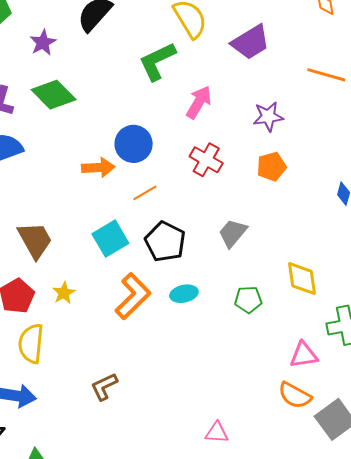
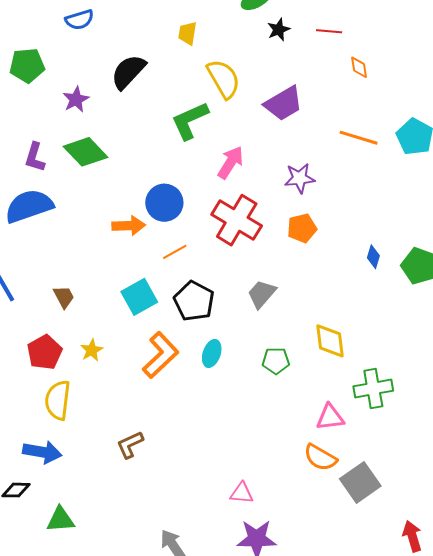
red cross: (206, 160) -> (237, 220), size x1.5
brown trapezoid: (35, 240) -> (64, 297), size x0.6
cyan ellipse: (184, 294) -> (212, 354), turned -60

